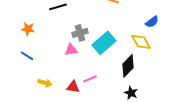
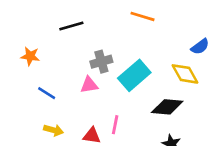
blue line: (27, 56) -> (47, 93), moved
black diamond: (128, 66) -> (167, 107), turned 50
pink line: (90, 79) -> (115, 125), turned -56

